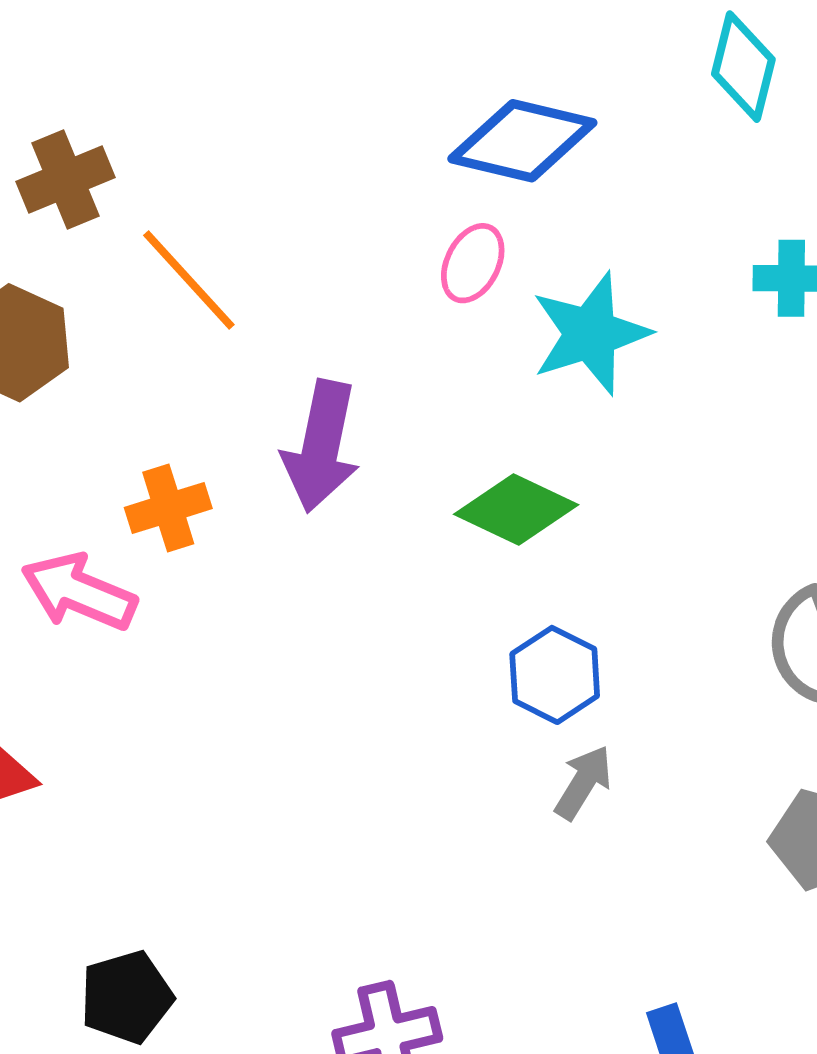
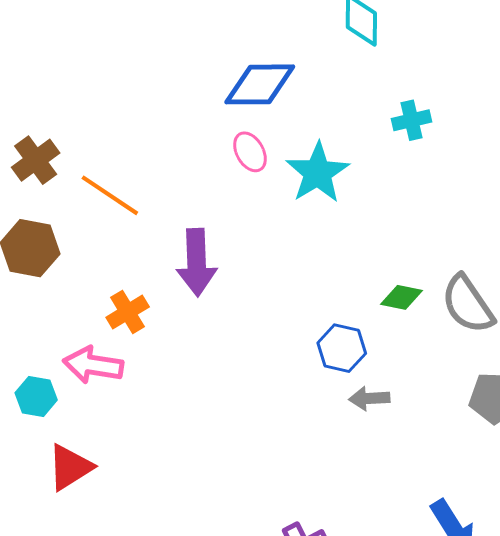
pink ellipse: (473, 263) -> (250, 152), turned -42
green diamond: (516, 509) -> (402, 297), moved, size x0.7
gray arrow: (583, 782) -> (369, 398), turned -111

